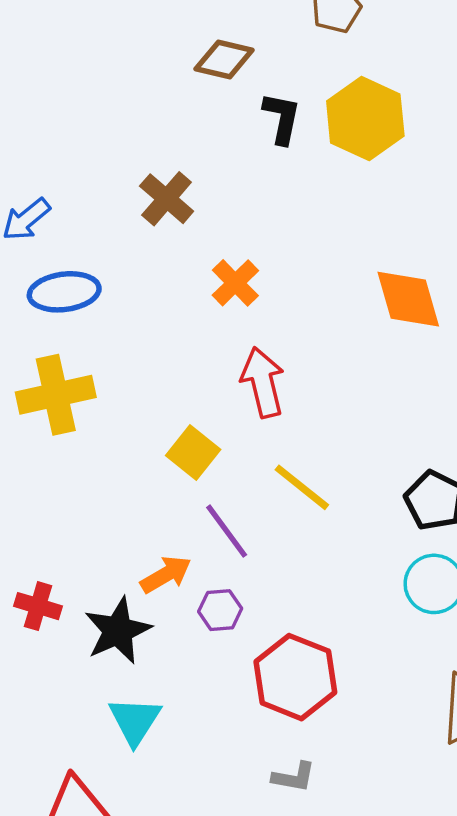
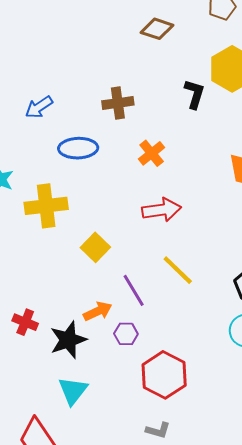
black L-shape: (282, 118) -> (194, 94), moved
brown cross: (167, 199) -> (118, 103), turned 36
blue ellipse: (64, 292) -> (78, 148), moved
red arrow: (263, 382) -> (162, 210), turned 90
yellow square: (193, 452) -> (95, 247), moved

